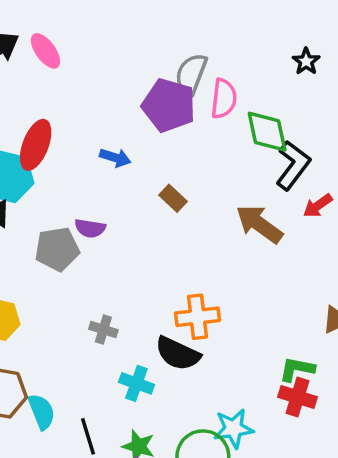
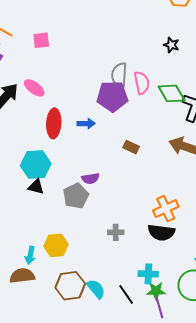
black star: (306, 61) -> (171, 45), moved
red ellipse: (36, 145) -> (54, 123), moved
blue arrow: (115, 158) -> (86, 124), moved
cyan cross: (136, 383) -> (148, 274), moved

